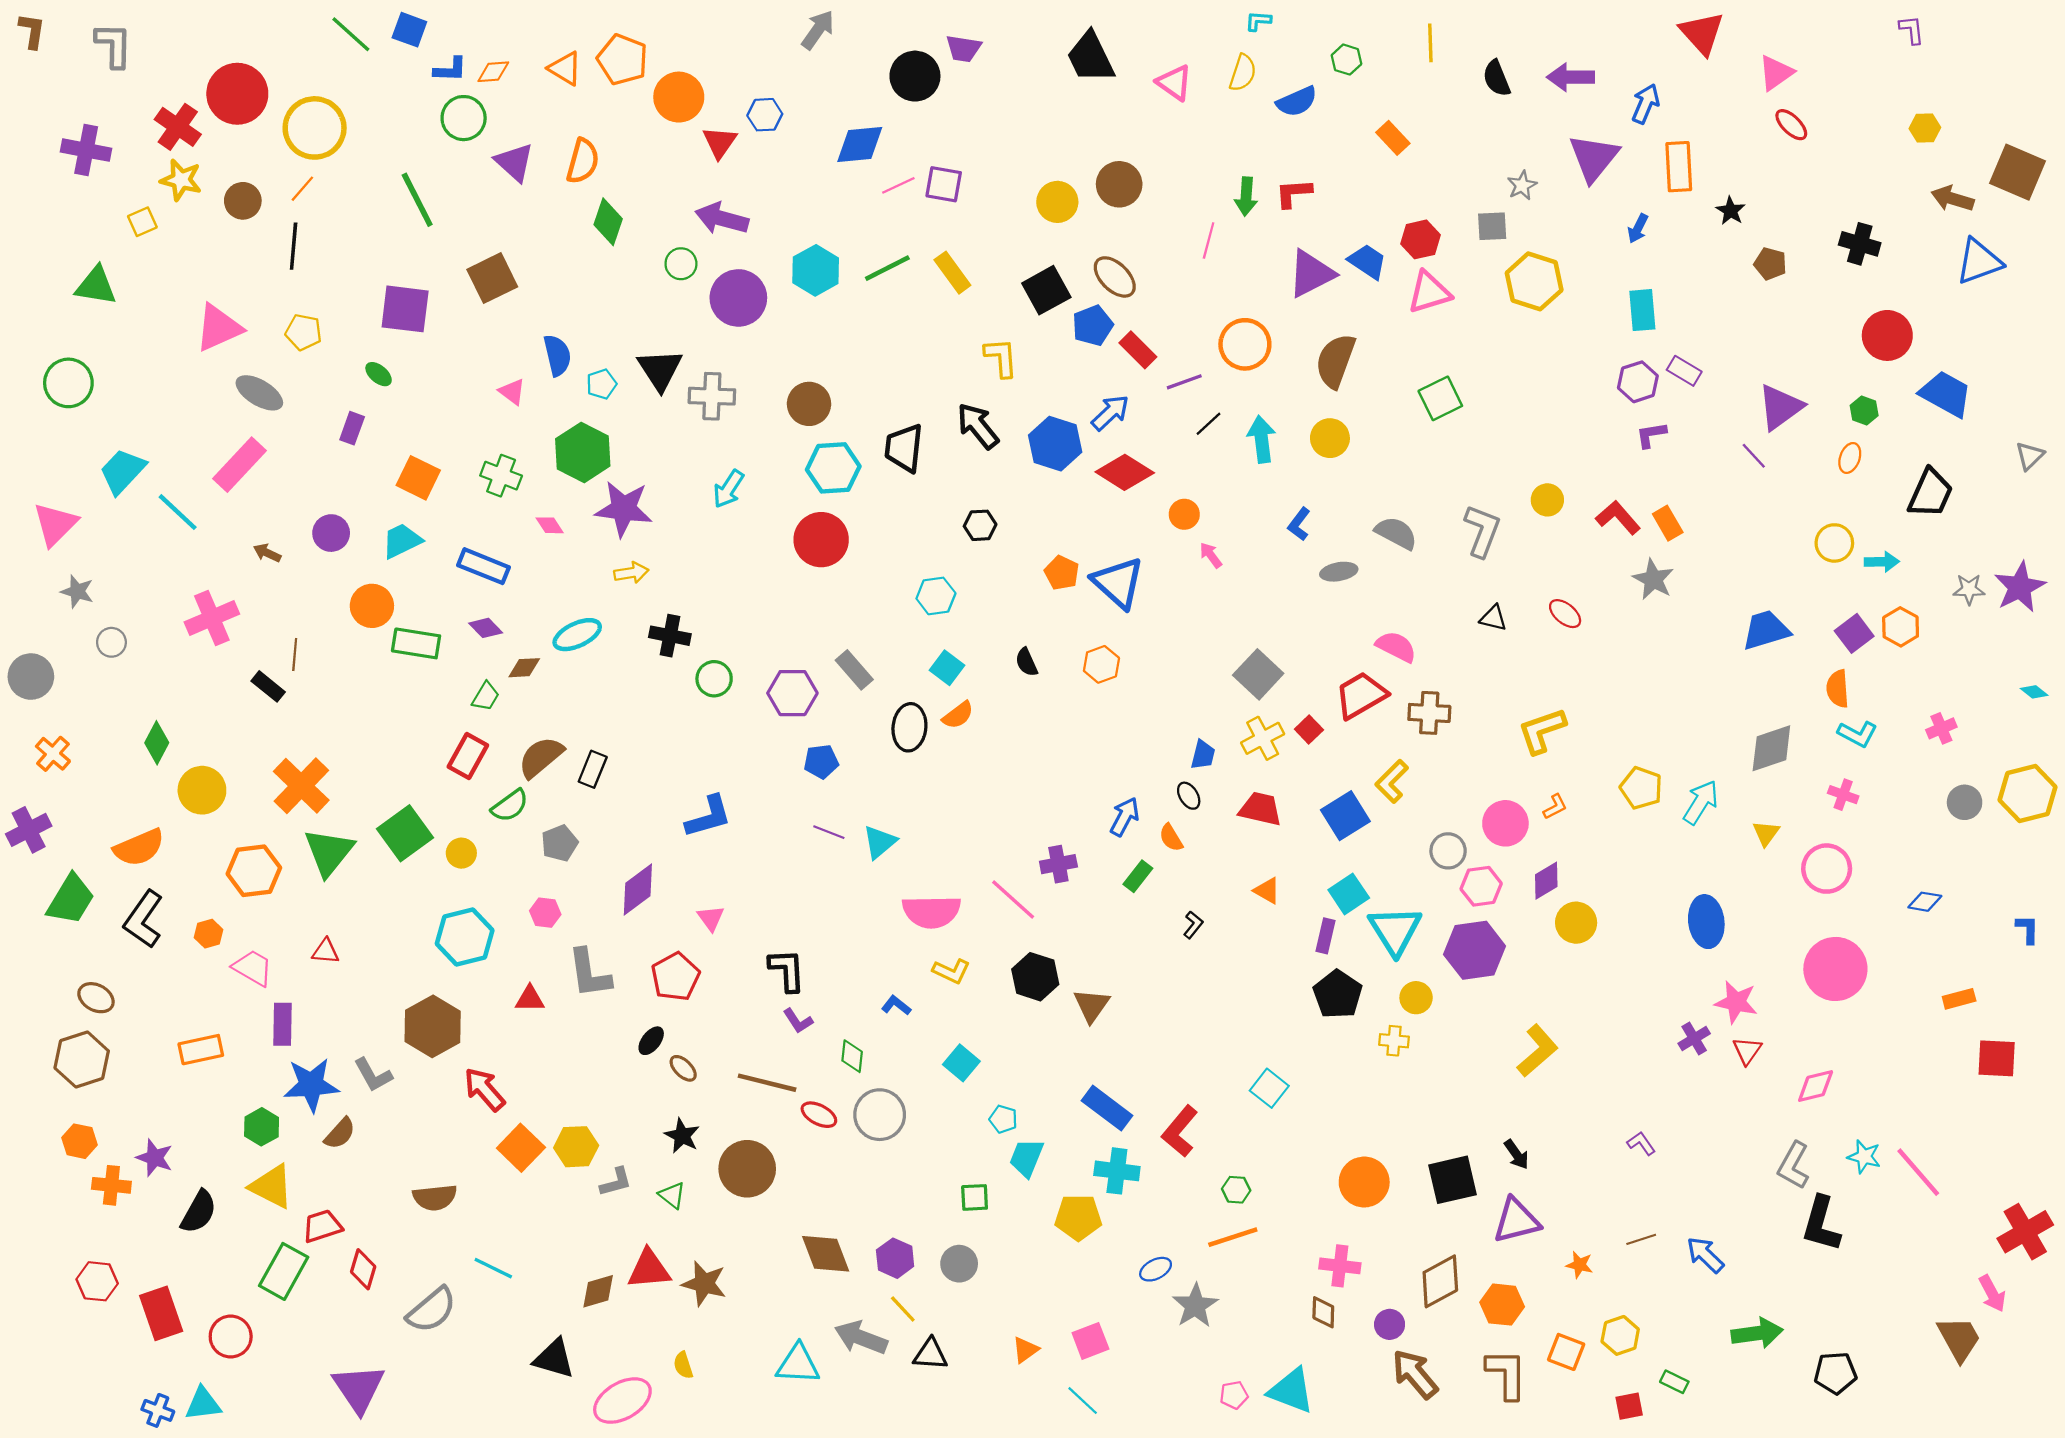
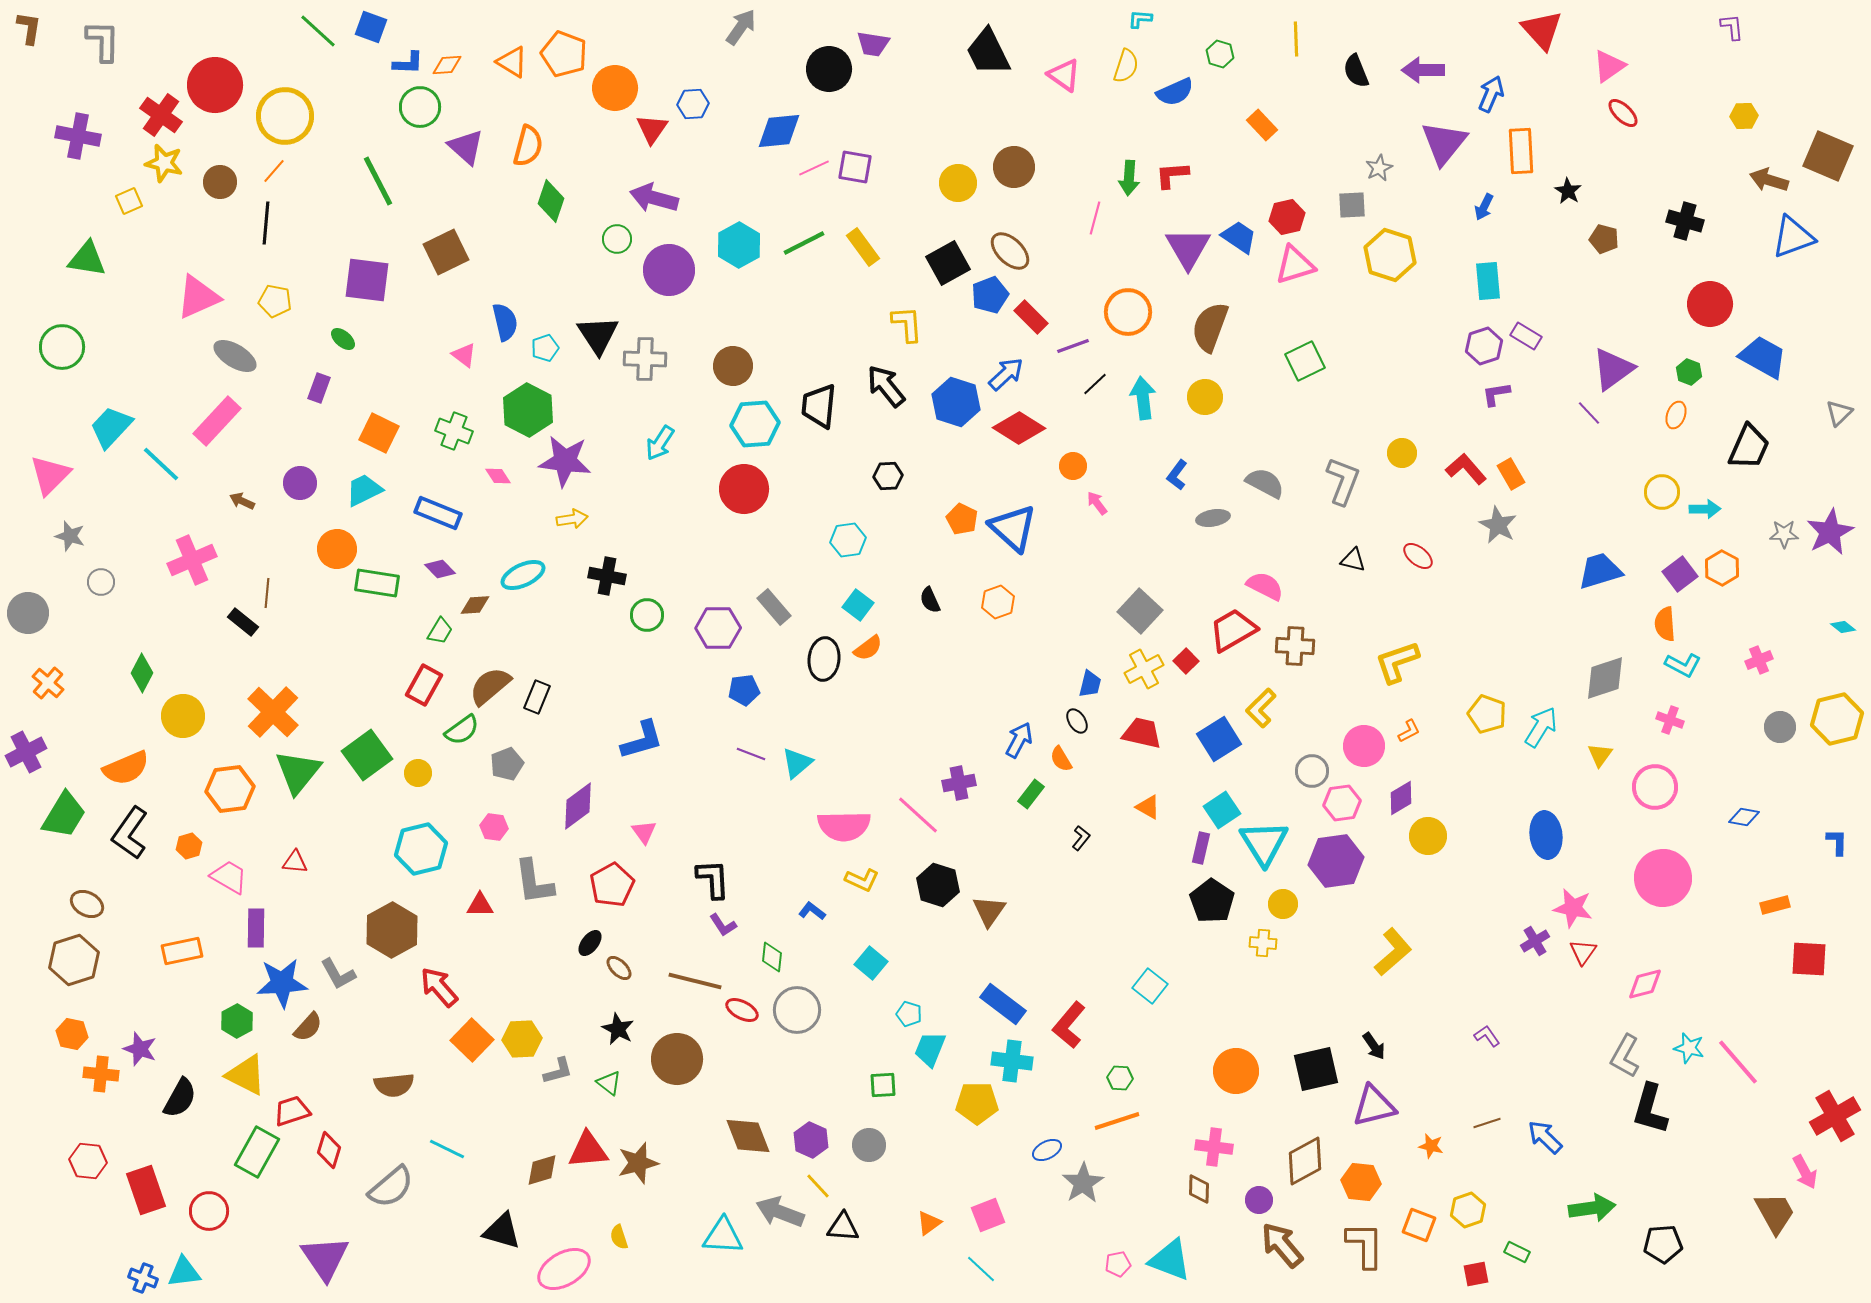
purple triangle: (1311, 274) -> (1188, 248), turned -33
brown star: (704, 1284) -> (638, 1163), turned -30

